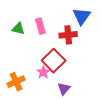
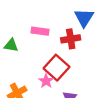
pink rectangle: (40, 26) -> (40, 31), turned -63
green triangle: (18, 29) -> (11, 45), moved

